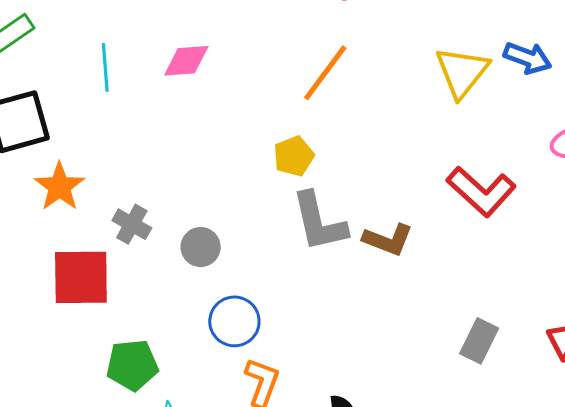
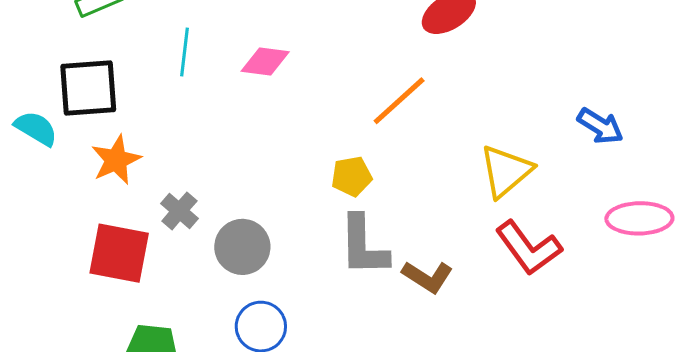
yellow triangle: (462, 72) -> (506, 171), moved
gray circle: (201, 247) -> (242, 247), size x1.4

